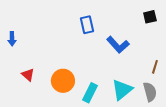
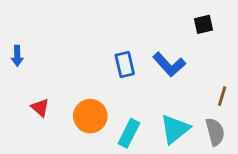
black square: (150, 17) -> (204, 24), moved
blue rectangle: (87, 25) -> (125, 64), moved

